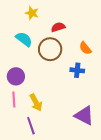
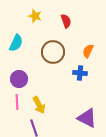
red semicircle: (58, 27) -> (66, 21), moved, turned 88
cyan semicircle: (24, 39) -> (16, 43), moved, turned 78
orange semicircle: (85, 48) -> (88, 51), turned 64

